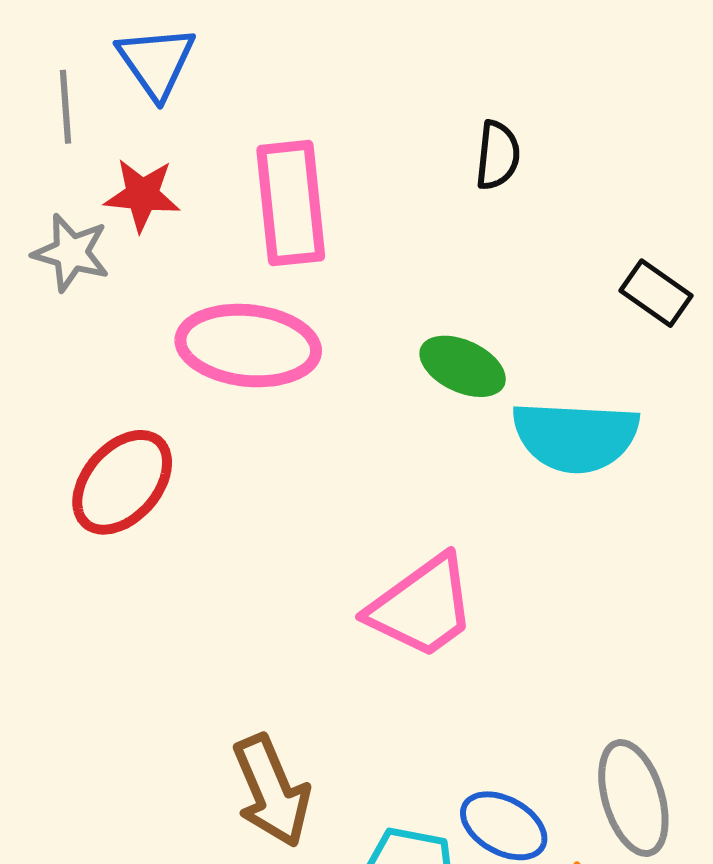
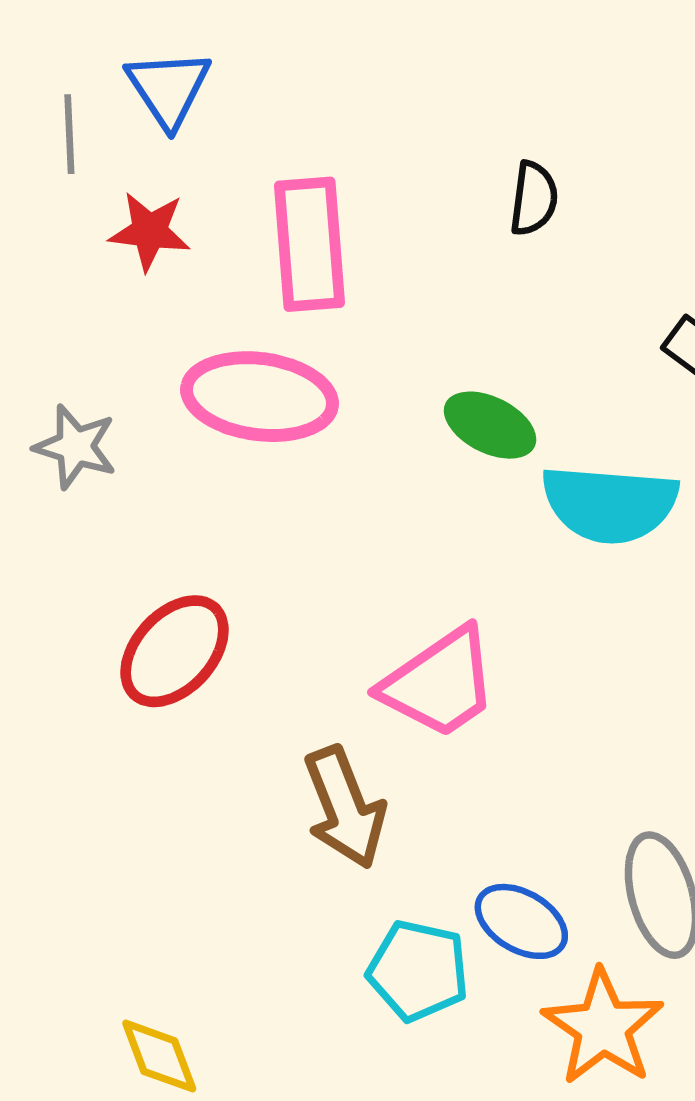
gray star: (71, 253) -> (75, 447), moved
red ellipse: (122, 482) -> (175, 651), moved
brown arrow: (272, 791) -> (345, 807), moved

